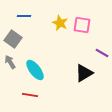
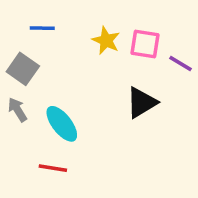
purple line: (102, 53) -> (181, 64), moved
black triangle: (84, 73) -> (142, 103), moved

